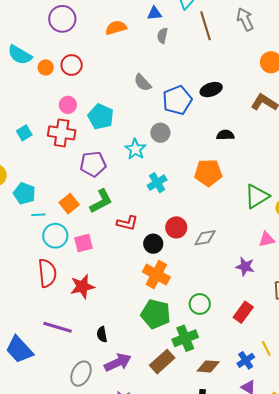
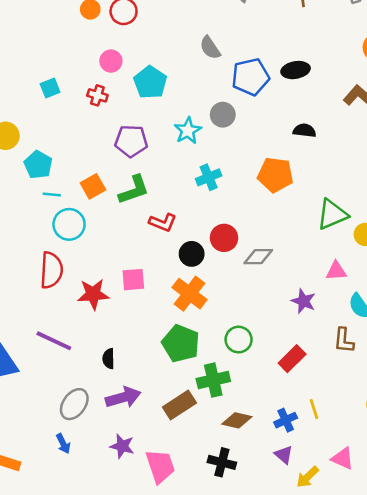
red cross: (62, 133) -> (97, 95), size x0.6
pink square: (84, 243) -> (133, 280), moved

